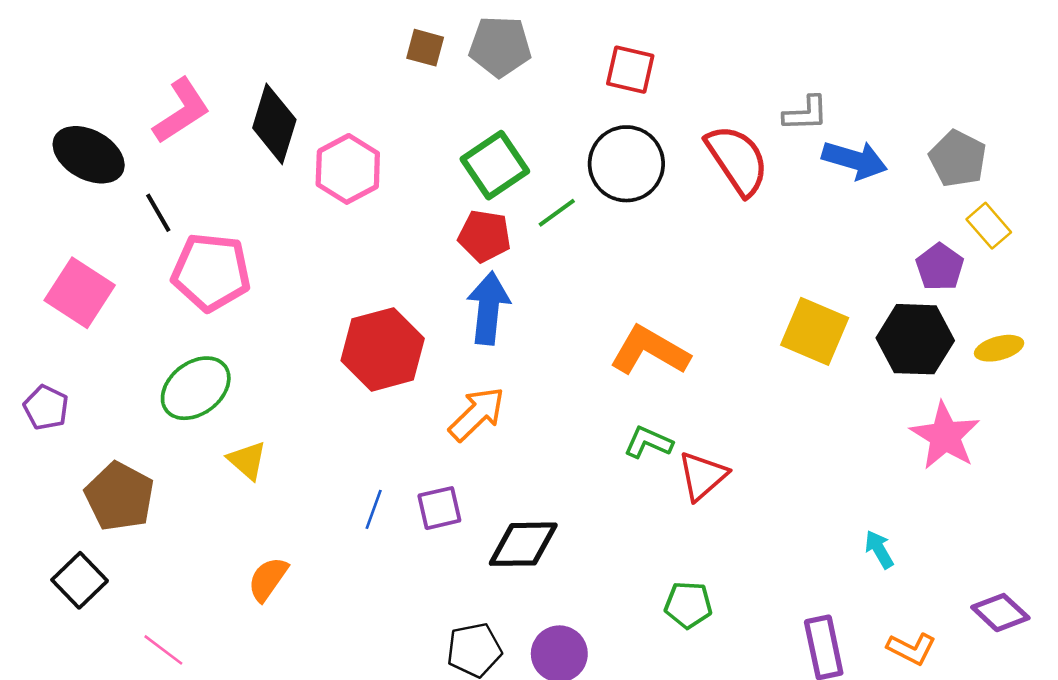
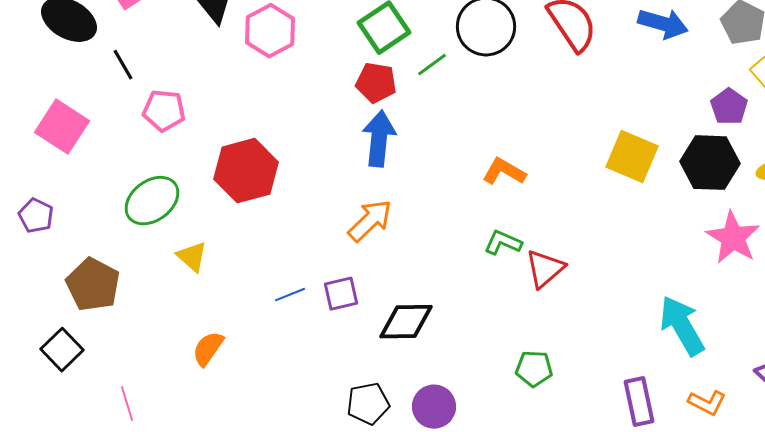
pink pentagon: (211, 272) -> (164, 111), size x0.7
red hexagon: (383, 349) -> (246, 171), moved
orange L-shape: (650, 351) -> (504, 172), size x0.7
blue line: (374, 509) -> (290, 295), turned 48
cyan arrow: (879, 549) -> (682, 326), size x2.0
pink line: (163, 650) -> (127, 404), turned 36

